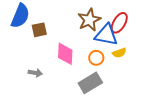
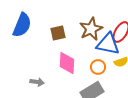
brown square: (39, 30) -> (58, 33), moved

